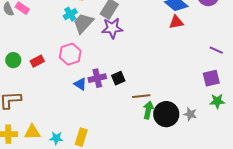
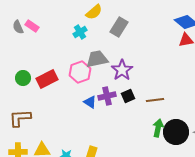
gray trapezoid: (83, 23) -> (97, 59), moved, turned 35
purple star: (112, 28) -> (122, 70), moved, turned -30
red rectangle: (37, 61) -> (47, 79), size x1.5
brown line: (141, 96) -> (155, 100), moved

